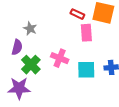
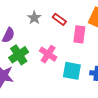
red rectangle: (77, 14) -> (59, 19), moved
gray star: (30, 29) -> (34, 18), moved

